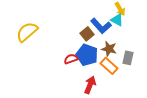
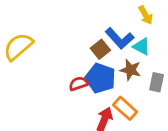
cyan triangle: (117, 20) -> (141, 47), moved
orange rectangle: (109, 66) -> (125, 108), moved

